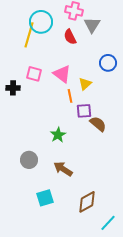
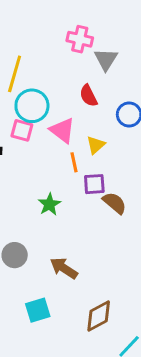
cyan circle: (41, 22) -> (32, 106), moved
red semicircle: (70, 37) -> (88, 96), moved
green star: (58, 135) -> (49, 204), moved

